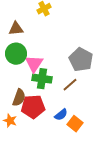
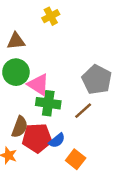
pink triangle: (34, 64) -> (38, 85), turned -30
blue semicircle: (61, 115) -> (57, 140), moved
orange square: (75, 124) -> (76, 159), moved

